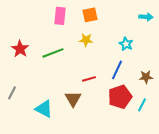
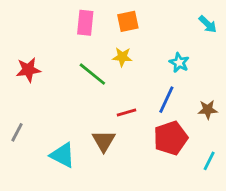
cyan arrow: (146, 17) -> (208, 24), turned 40
red star: (20, 49) -> (28, 70), turned 30
green line: (53, 53) -> (92, 74), moved, turned 60
cyan line: (142, 105) -> (209, 161), moved

